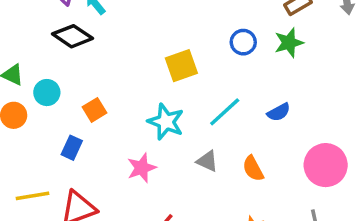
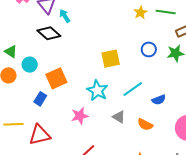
orange square: (95, 110) -> (56, 78), size x1.5
blue semicircle: (279, 112) -> (159, 100), moved
orange semicircle: (253, 169) -> (145, 125), turned -42

